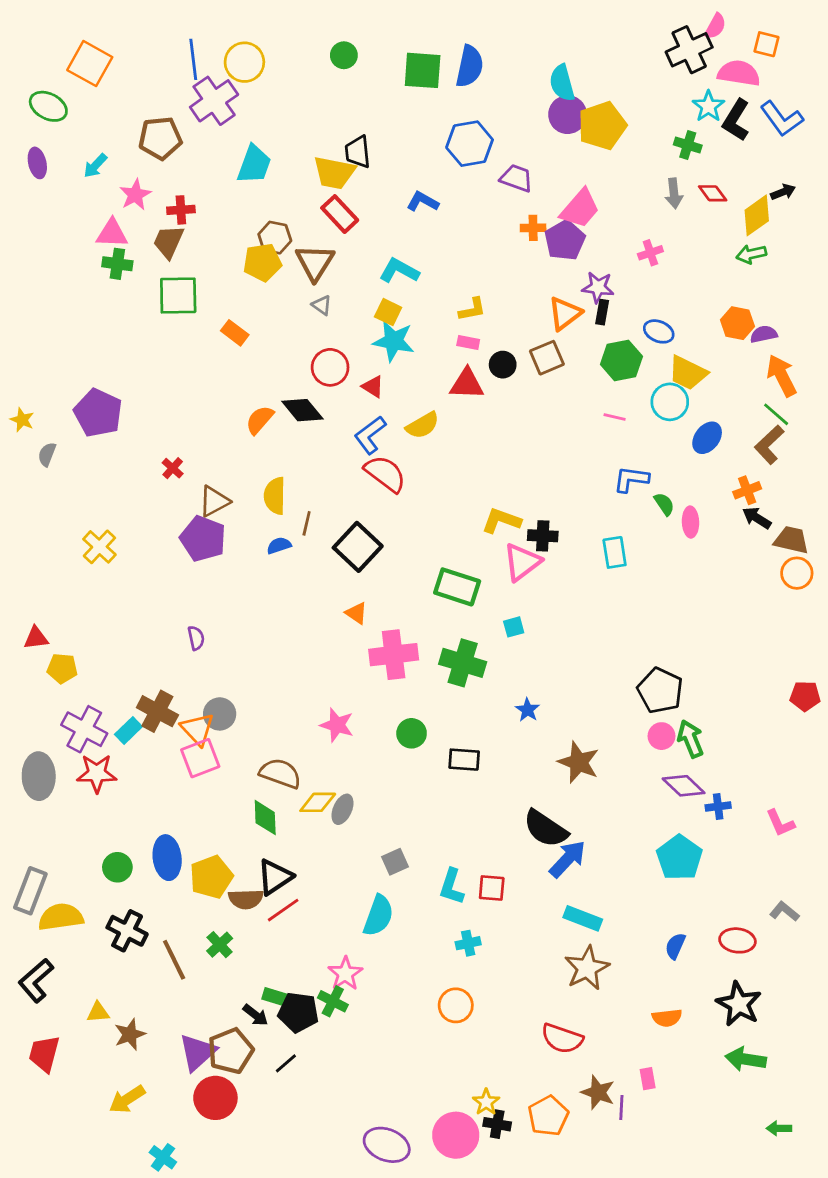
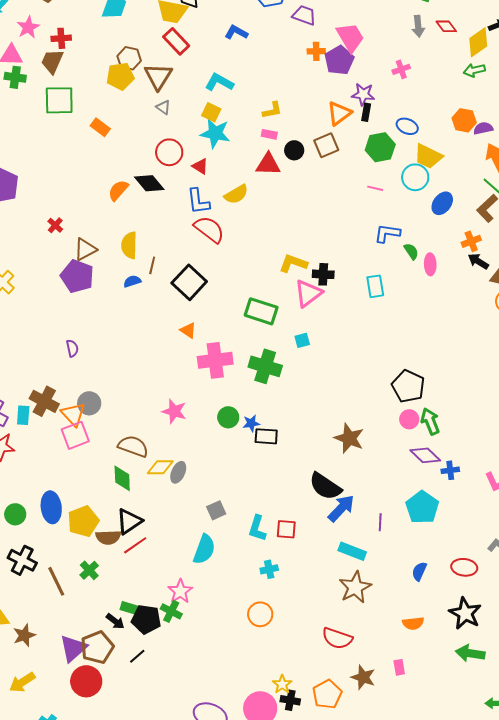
pink trapezoid: (580, 209) -> (350, 37), turned -72
blue L-shape: (370, 435) -> (198, 201), turned -60
blue star: (528, 710) -> (251, 423), moved, turned 30
cyan rectangle: (128, 731) -> (23, 415), turned -42
purple line: (621, 1108) -> (380, 522), moved

